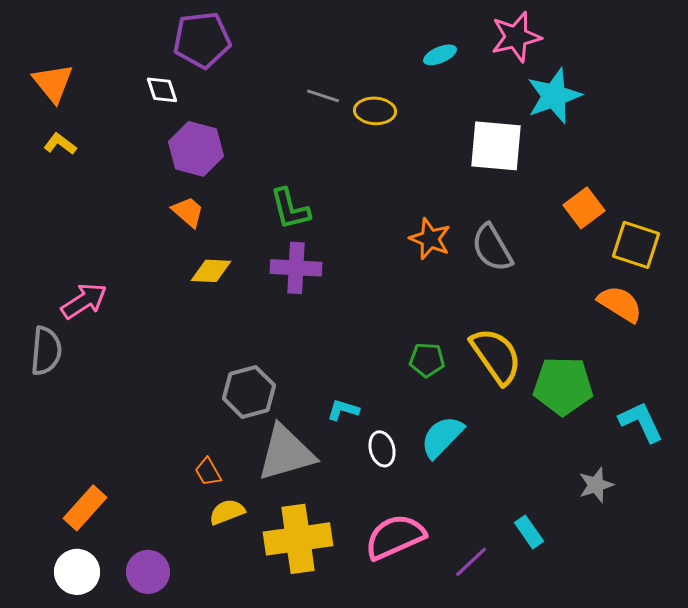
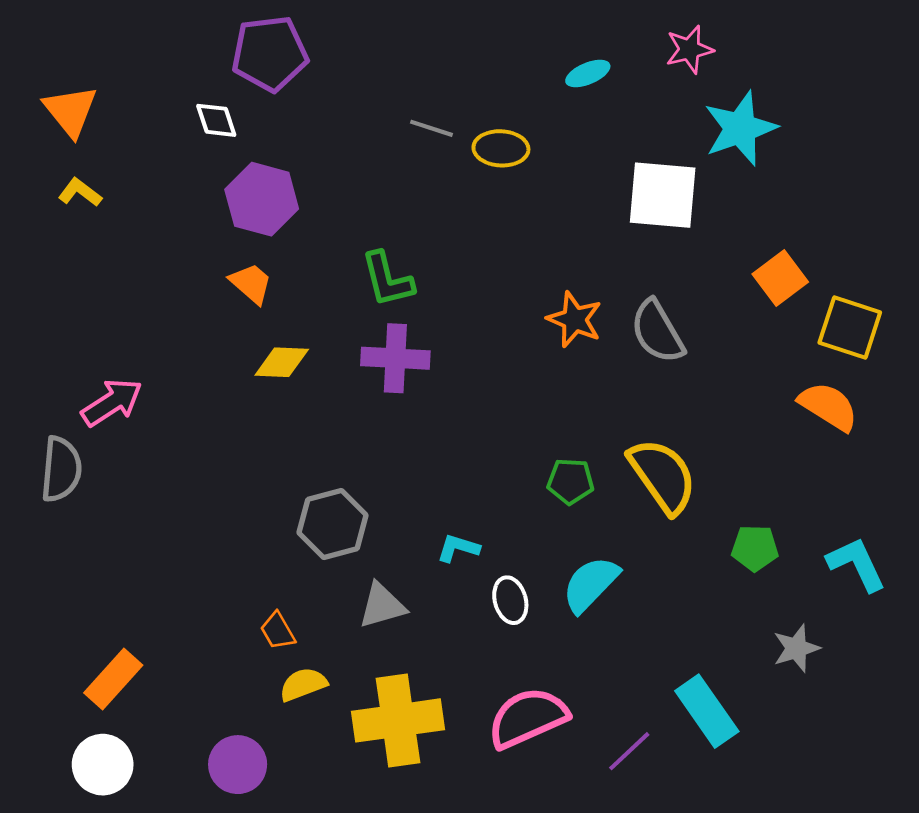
pink star: (516, 37) -> (689, 49), size x0.7
green pentagon: (563, 386) -> (755, 548), moved, size x0.6
gray triangle: (286, 453) -> (382, 606), size x0.6
cyan rectangle: (529, 532) -> (707, 711), size x1.6
purple circle: (148, 572) -> (238, 765), moved

